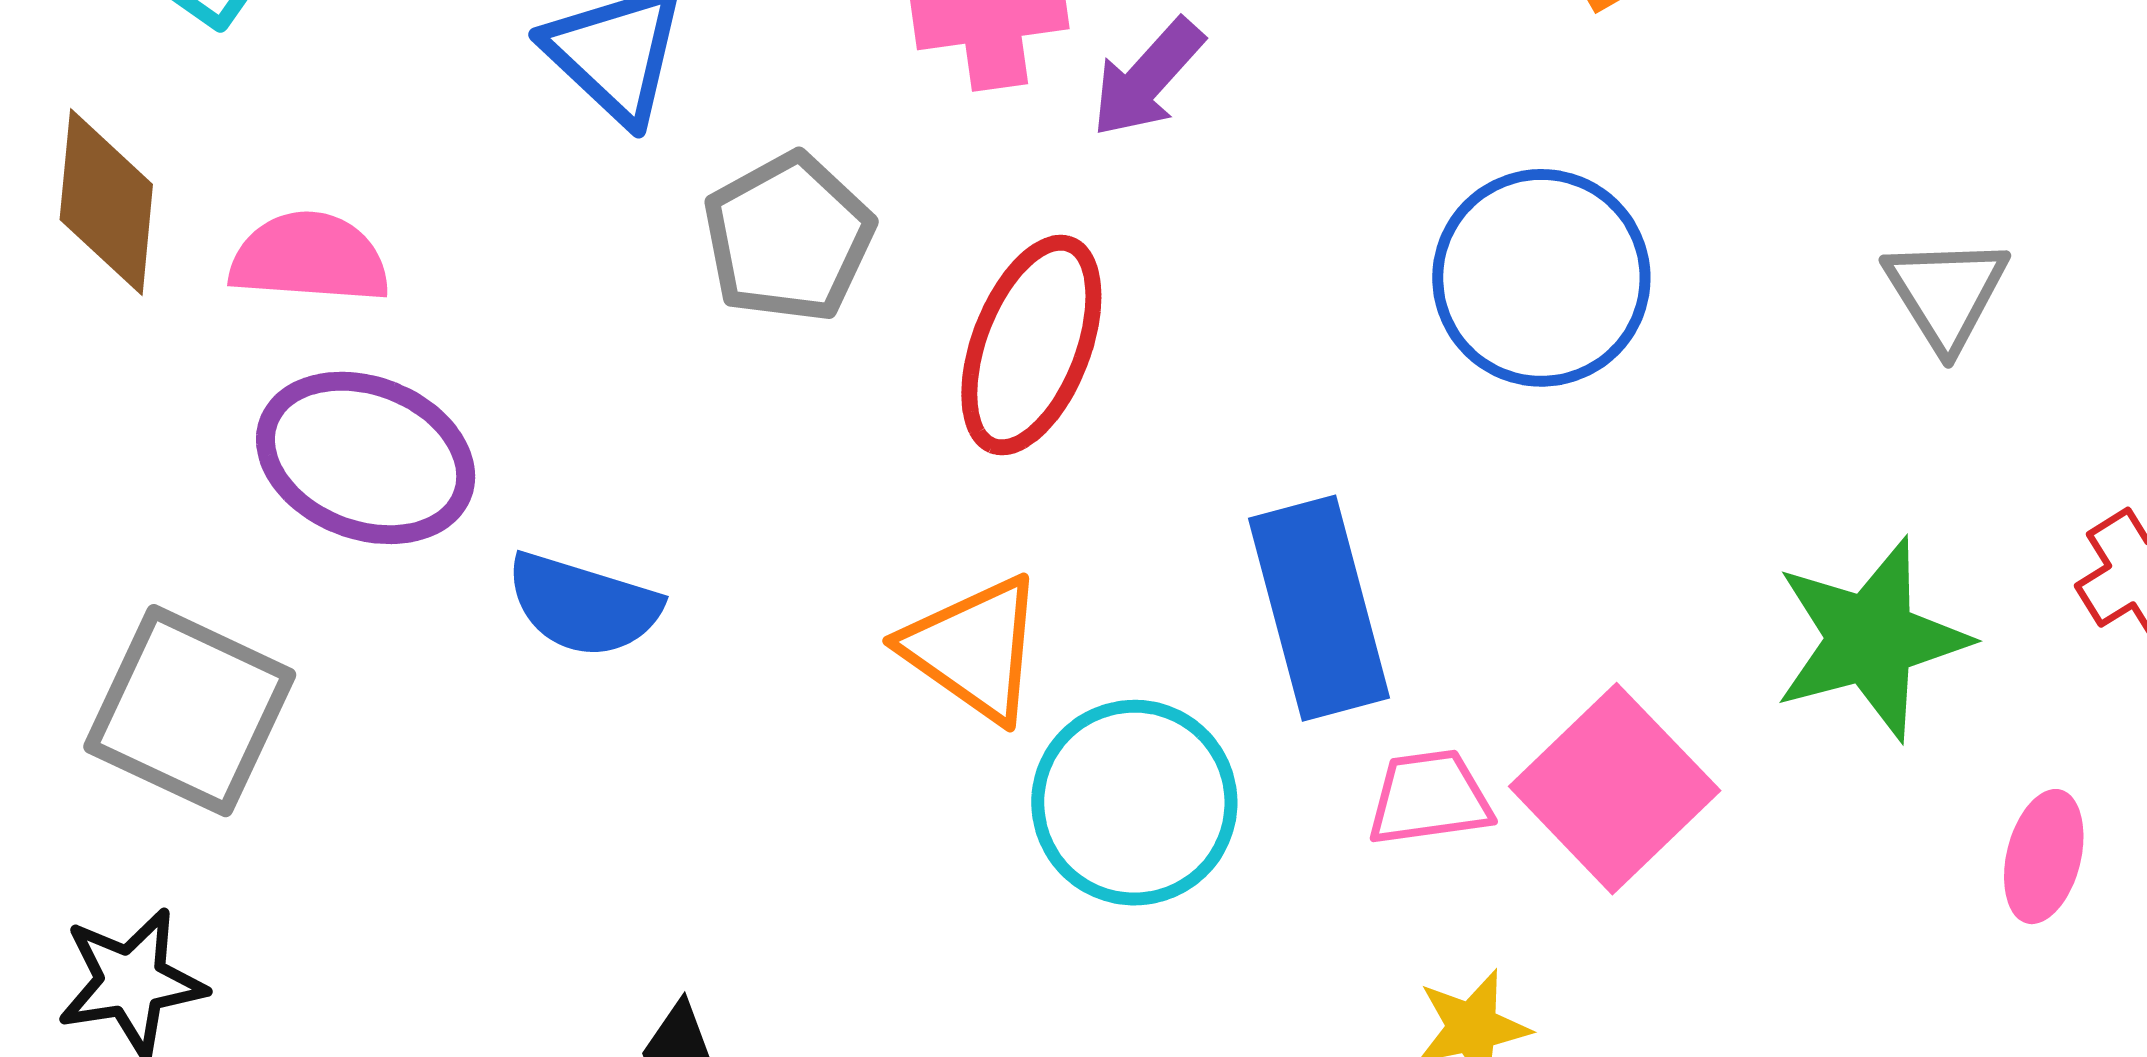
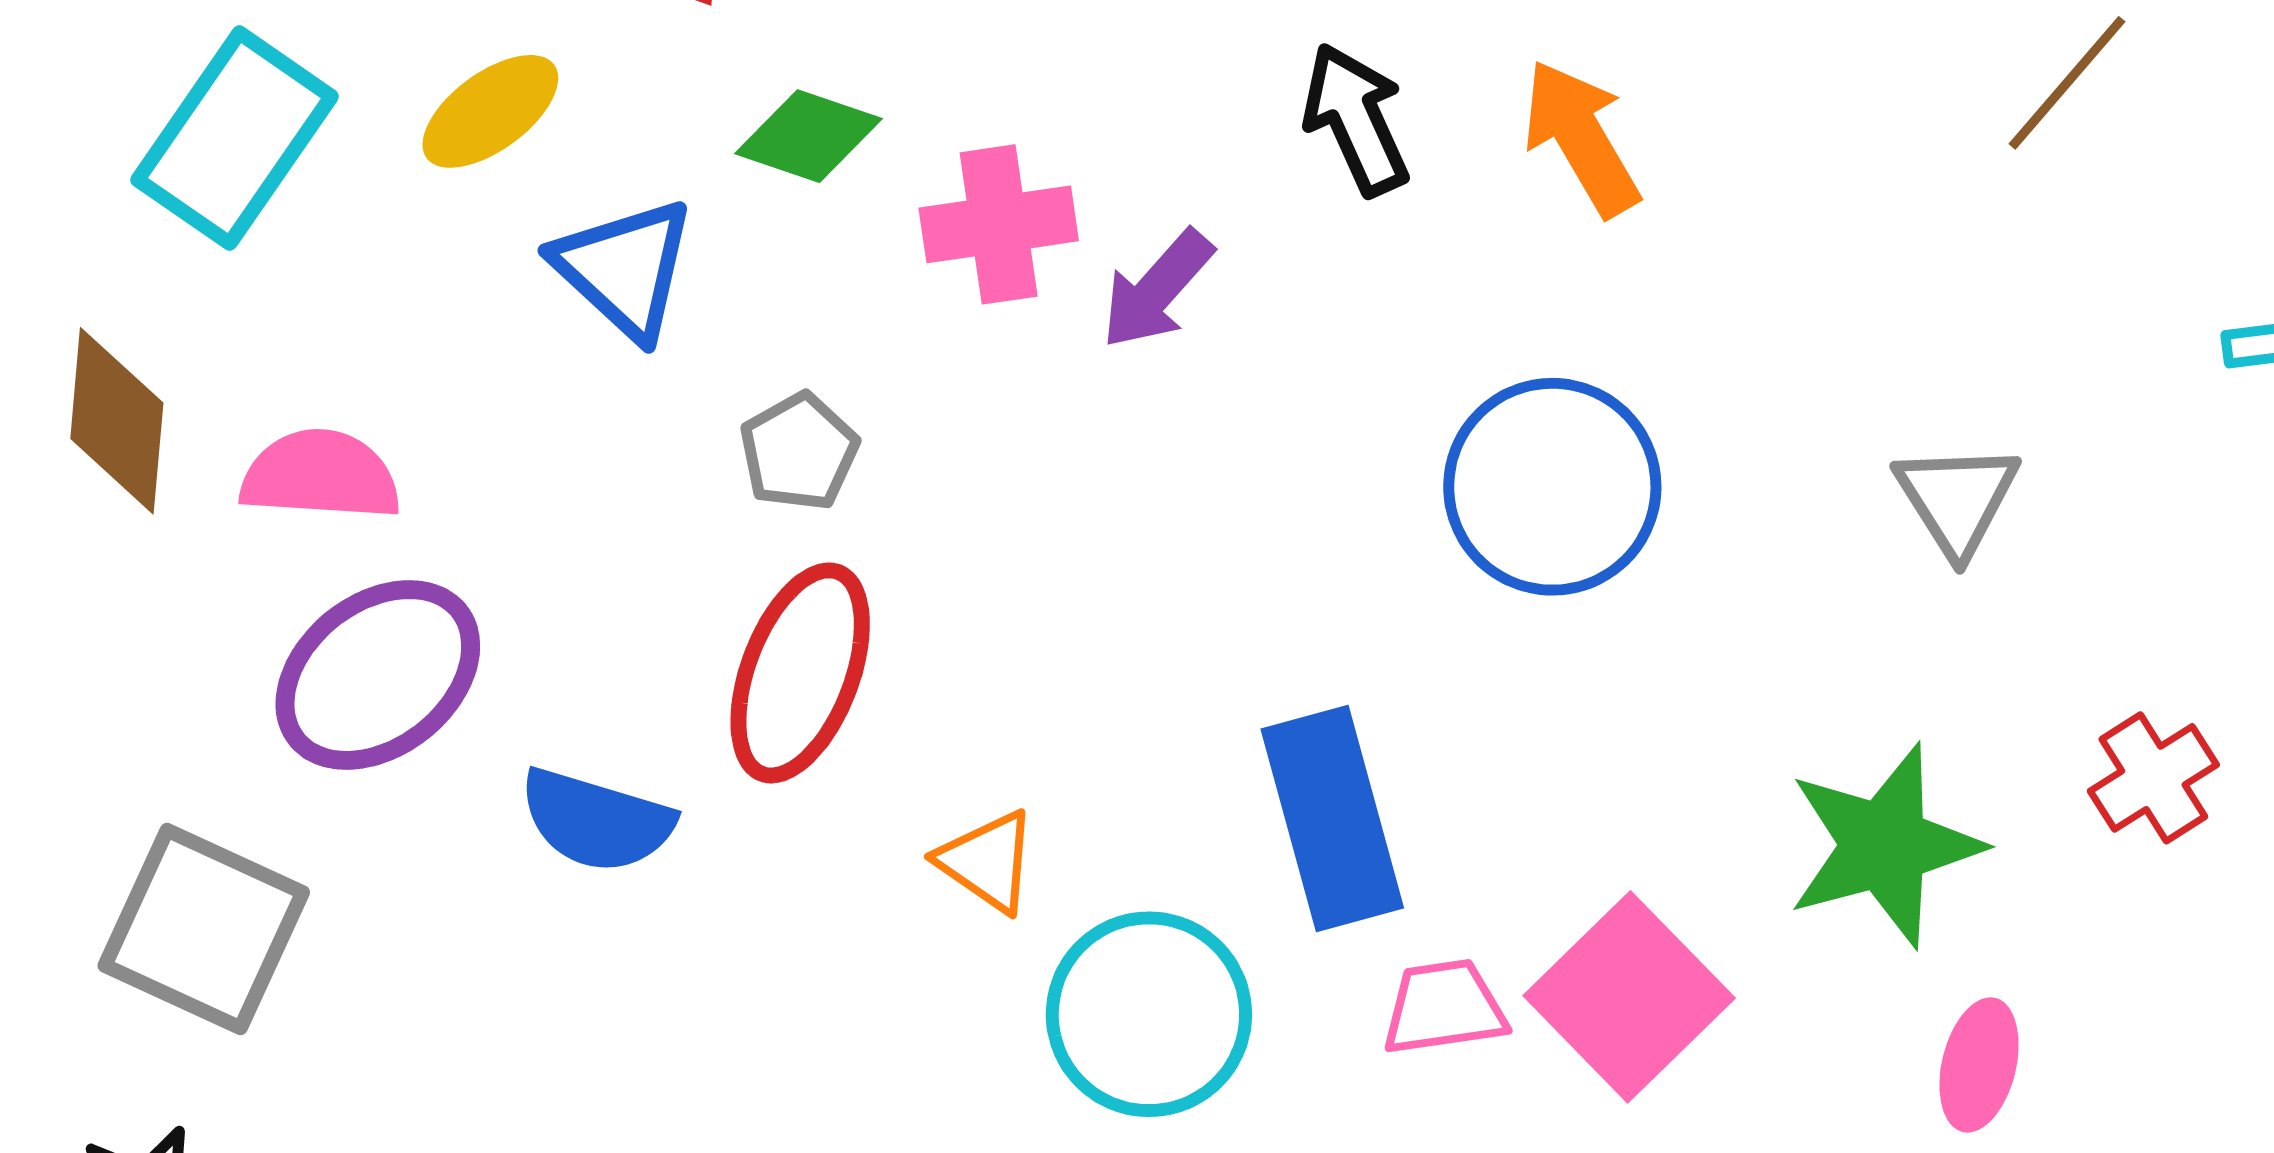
gray pentagon: (788, 238) -> (799, 452), size x0.7
red ellipse: (1031, 345) -> (800, 673), moved
purple ellipse: (366, 458) -> (378, 675), turned -59
orange triangle: (974, 649) -> (987, 861), size x0.7
pink ellipse: (2044, 857) -> (1979, 1065), moved

